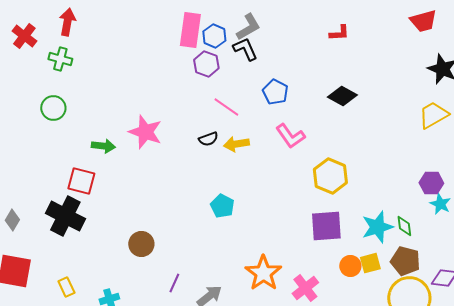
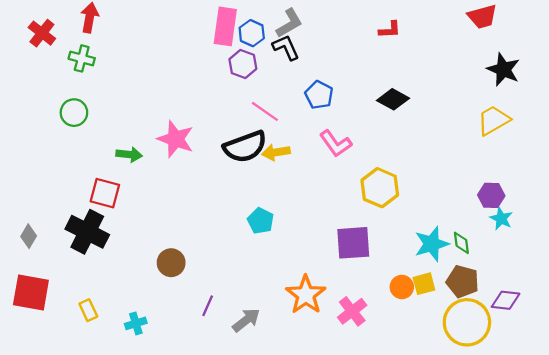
black semicircle: (208, 139) -> (245, 147), size x2.0
purple square: (326, 226) -> (353, 243), moved

